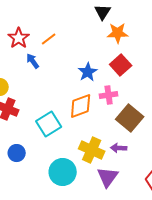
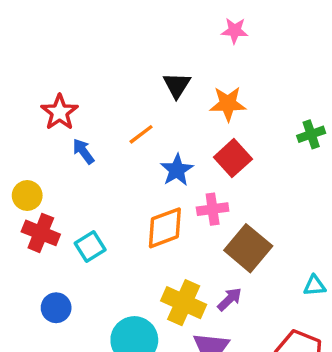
black triangle: (103, 12) -> (177, 85), moved
orange line: (49, 39) -> (141, 134), moved
cyan square: (49, 124) -> (90, 247), moved, size x0.7
purple arrow: (119, 148) -> (230, 299), turned 133

